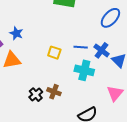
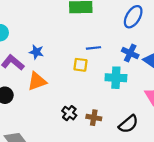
blue line: (81, 47) -> (94, 48), moved
brown cross: (54, 92) -> (94, 118), moved

